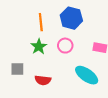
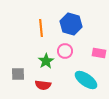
green star: (39, 47) -> (46, 61), moved

